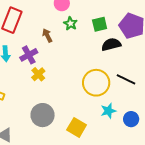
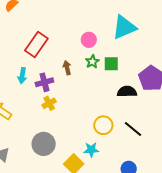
green square: (100, 24) -> (111, 64), moved
yellow circle: (96, 83) -> (103, 125), size x0.7
cyan star: (108, 111) -> (91, 150), moved

